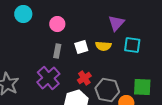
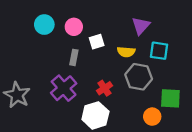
cyan circle: (23, 14) -> (44, 25), moved
white square: (81, 47) -> (97, 42), moved
gray hexagon: (107, 90) -> (139, 77), moved

